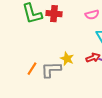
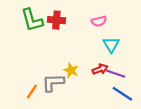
orange line: (32, 69) -> (32, 92), moved

